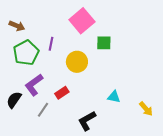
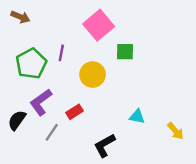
brown arrow: (17, 26) -> (20, 17), moved

